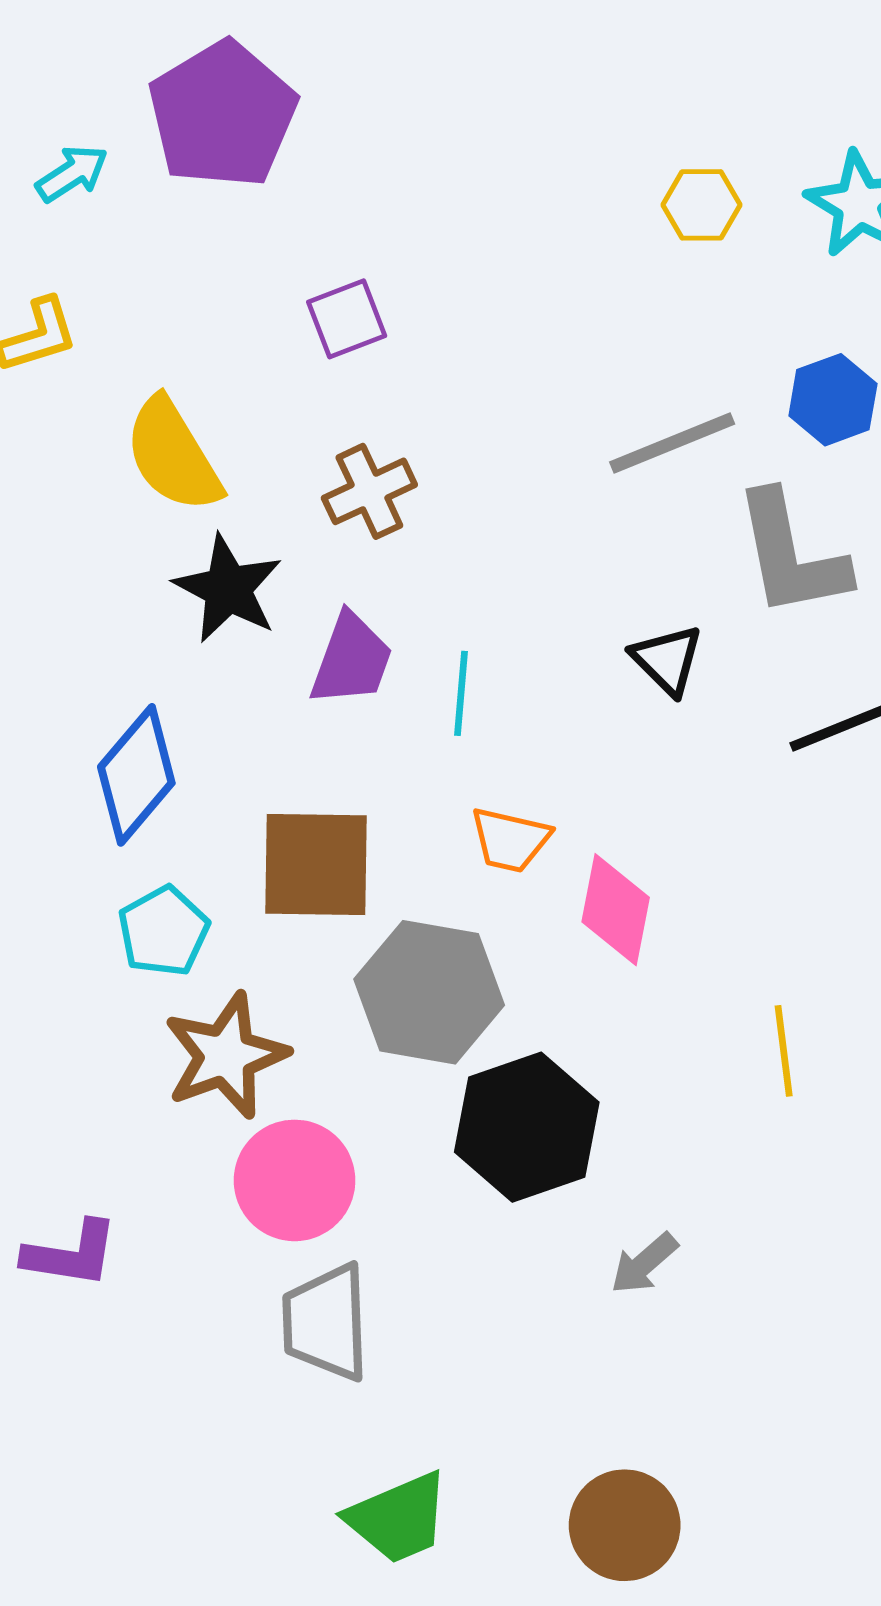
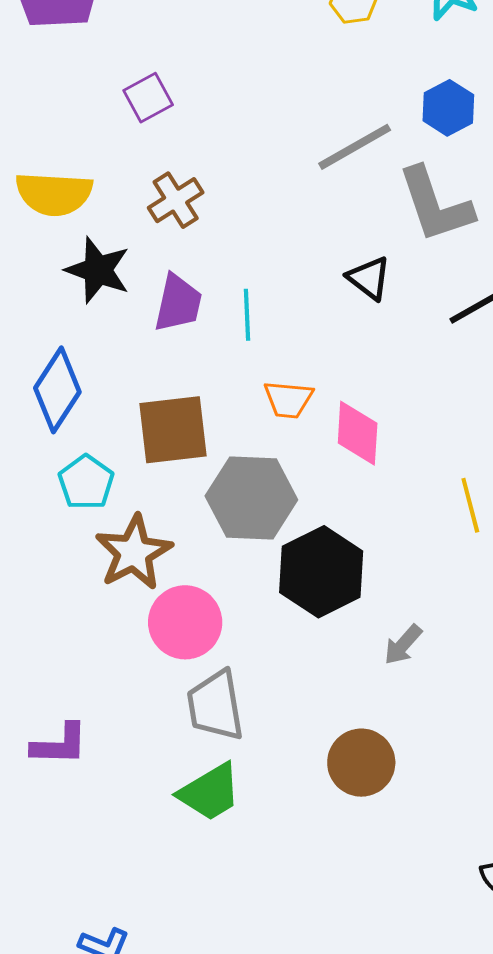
yellow semicircle: (173, 455) -> (54, 194), turned -48
purple L-shape: (71, 1254) -> (60, 744), moved
green trapezoid: (398, 1518) -> (210, 792), moved
brown circle: (625, 1525) -> (361, 763), moved

